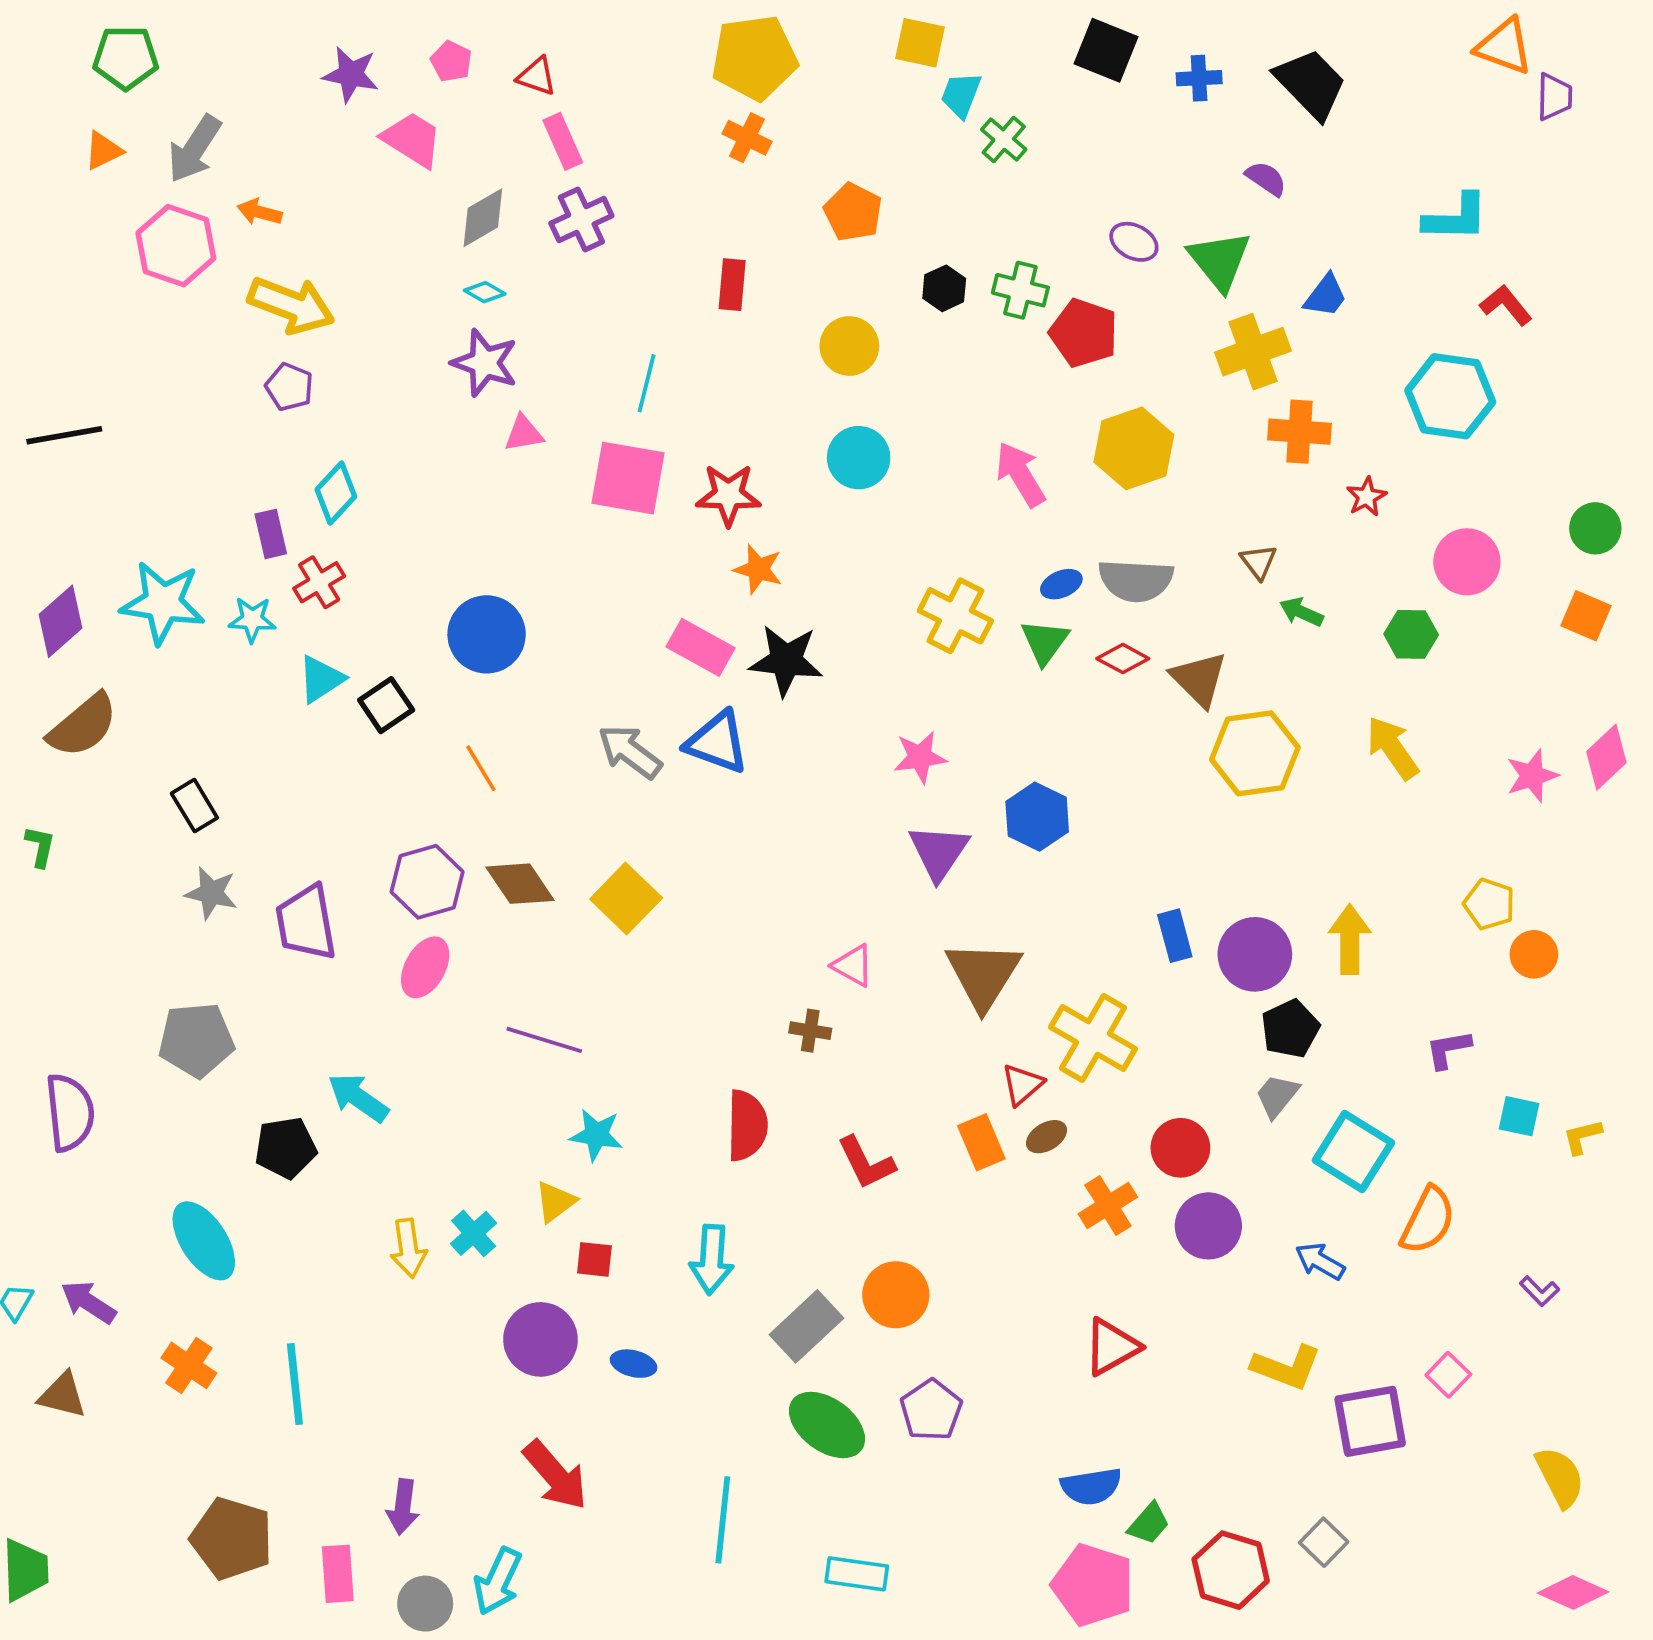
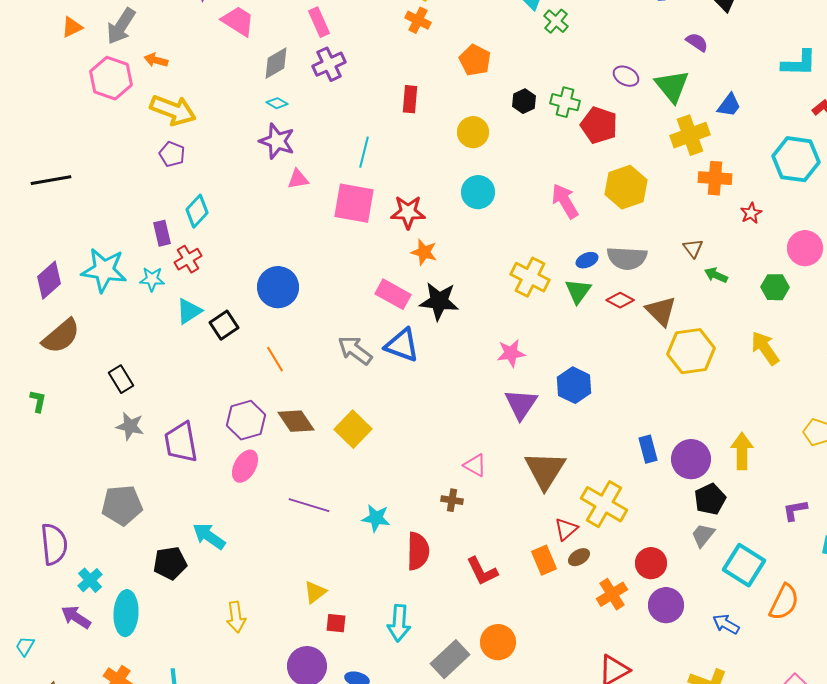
cyan star: (596, 1135) -> (376, 518), moved
cyan cross: (474, 1233) -> (90, 580), moved
cyan ellipse: (204, 1241) -> (126, 613), turned 36
purple arrow: (88, 1302) -> (76, 617), moved

